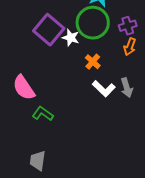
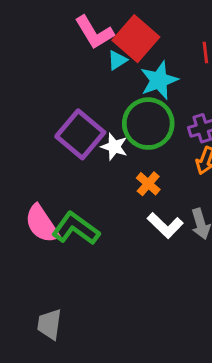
green L-shape: (43, 114) -> (76, 229), moved, size x1.4
gray trapezoid: (38, 161) -> (49, 324), moved

